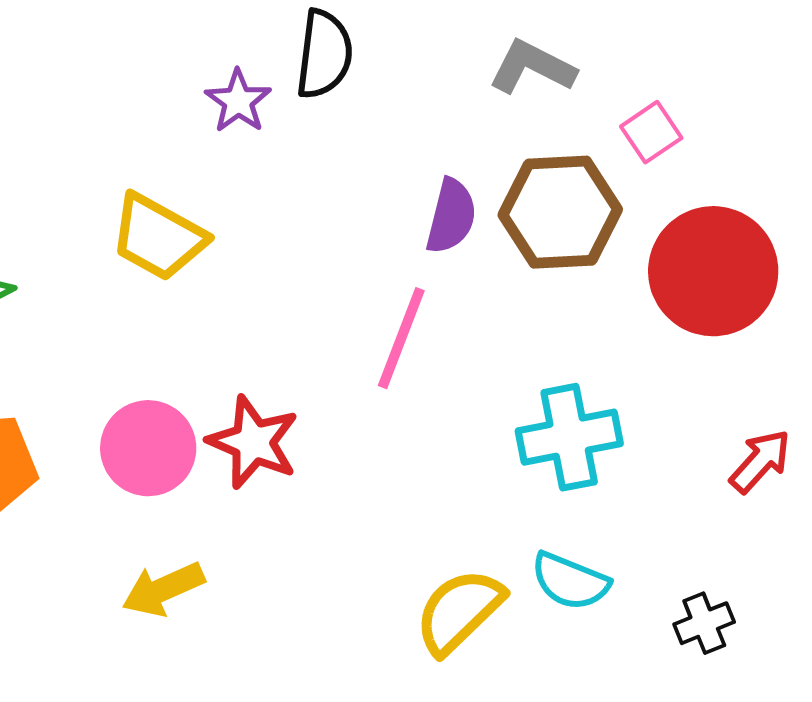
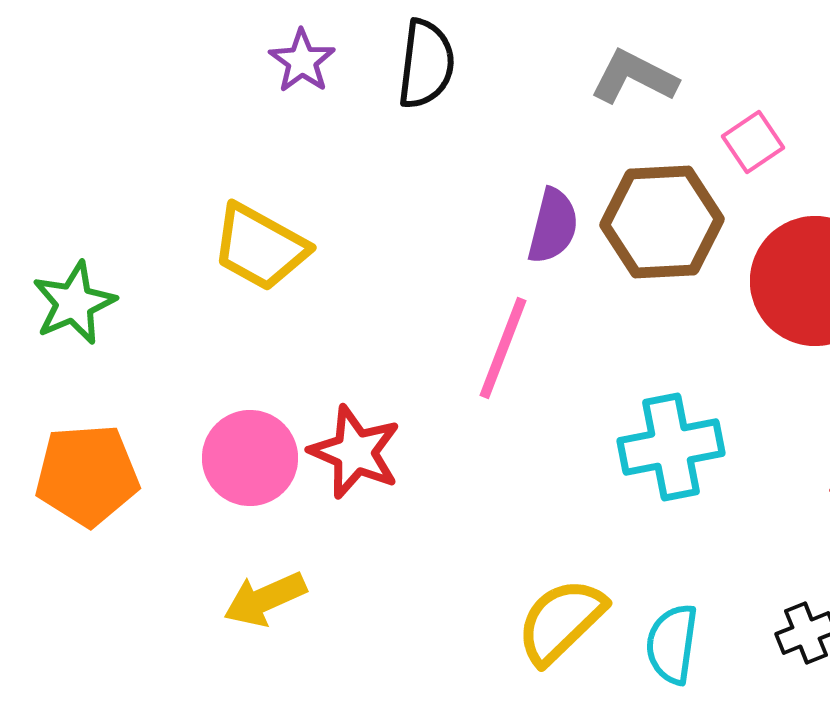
purple star: (238, 101) -> (302, 61), moved
cyan semicircle: (570, 581) -> (672, 644), moved, turned 76

